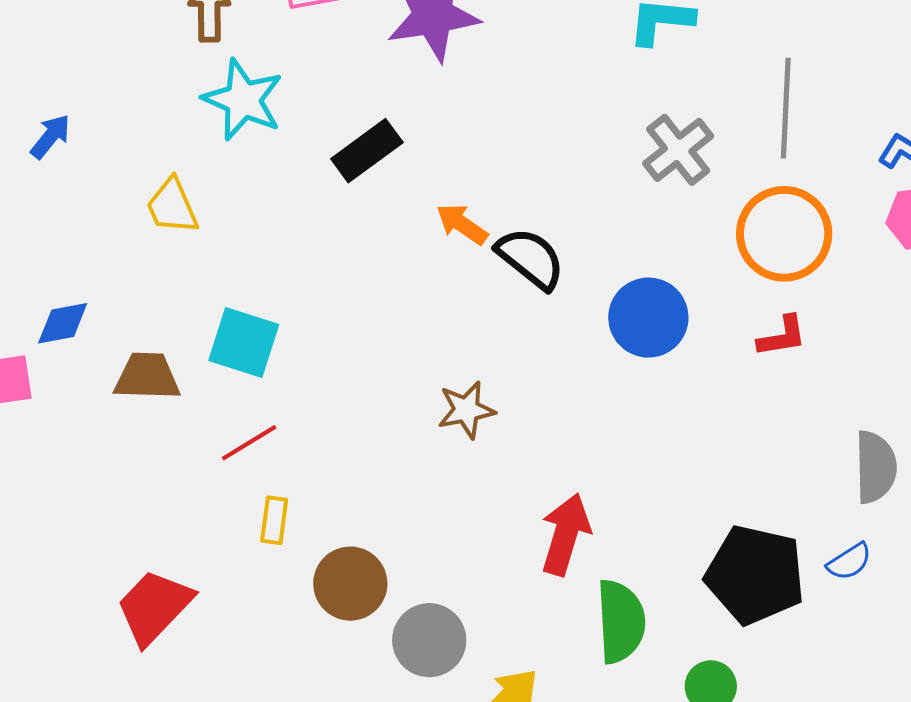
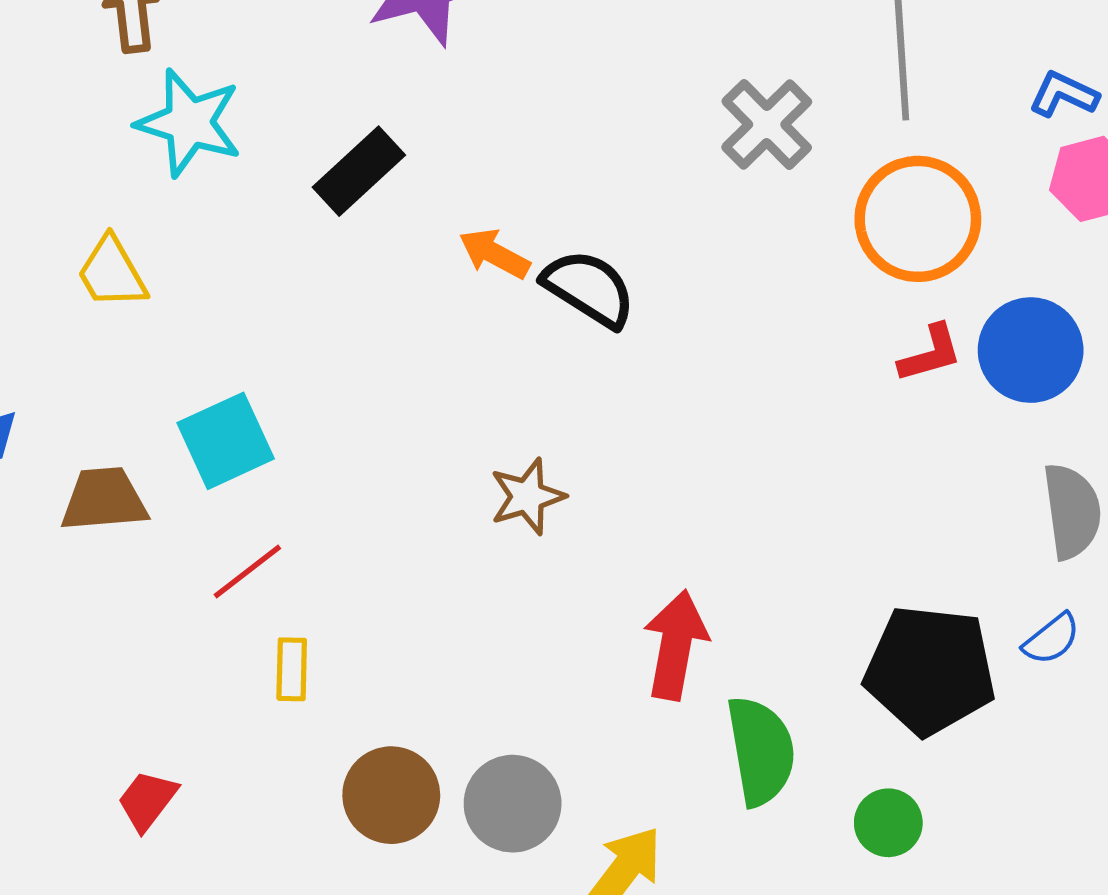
blue circle: (648, 318) -> (1031, 350), moved
cyan square: (244, 342) -> (226, 441), turned -36
brown circle: (350, 584) -> (391, 795), moved
red trapezoid: (154, 607) -> (147, 800), size x0.6

